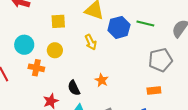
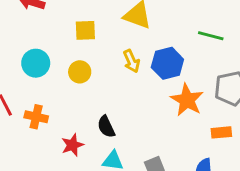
blue hexagon: (119, 27) -> (167, 63), moved
orange cross: (36, 68) -> (36, 117), moved
orange star: (102, 80) -> (187, 100), moved, size x1.6

